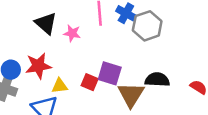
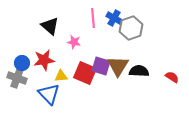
pink star: (72, 33) -> (74, 42), moved
red square: (90, 82) -> (85, 73), size x1.6
brown triangle: (131, 95) -> (118, 66), moved

